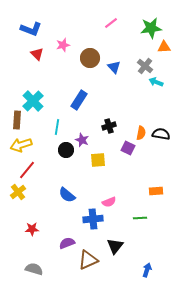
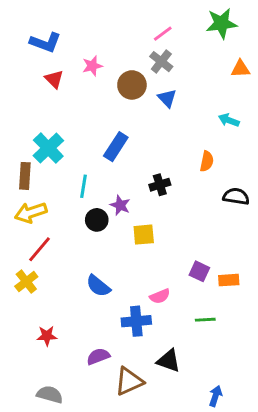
green star: (151, 28) -> (221, 23), moved
gray cross: (145, 66) -> (161, 62), moved
orange semicircle: (141, 133) -> (207, 161), moved
purple square: (128, 148) -> (199, 271), moved
black triangle: (115, 246) -> (169, 361), turned -48

